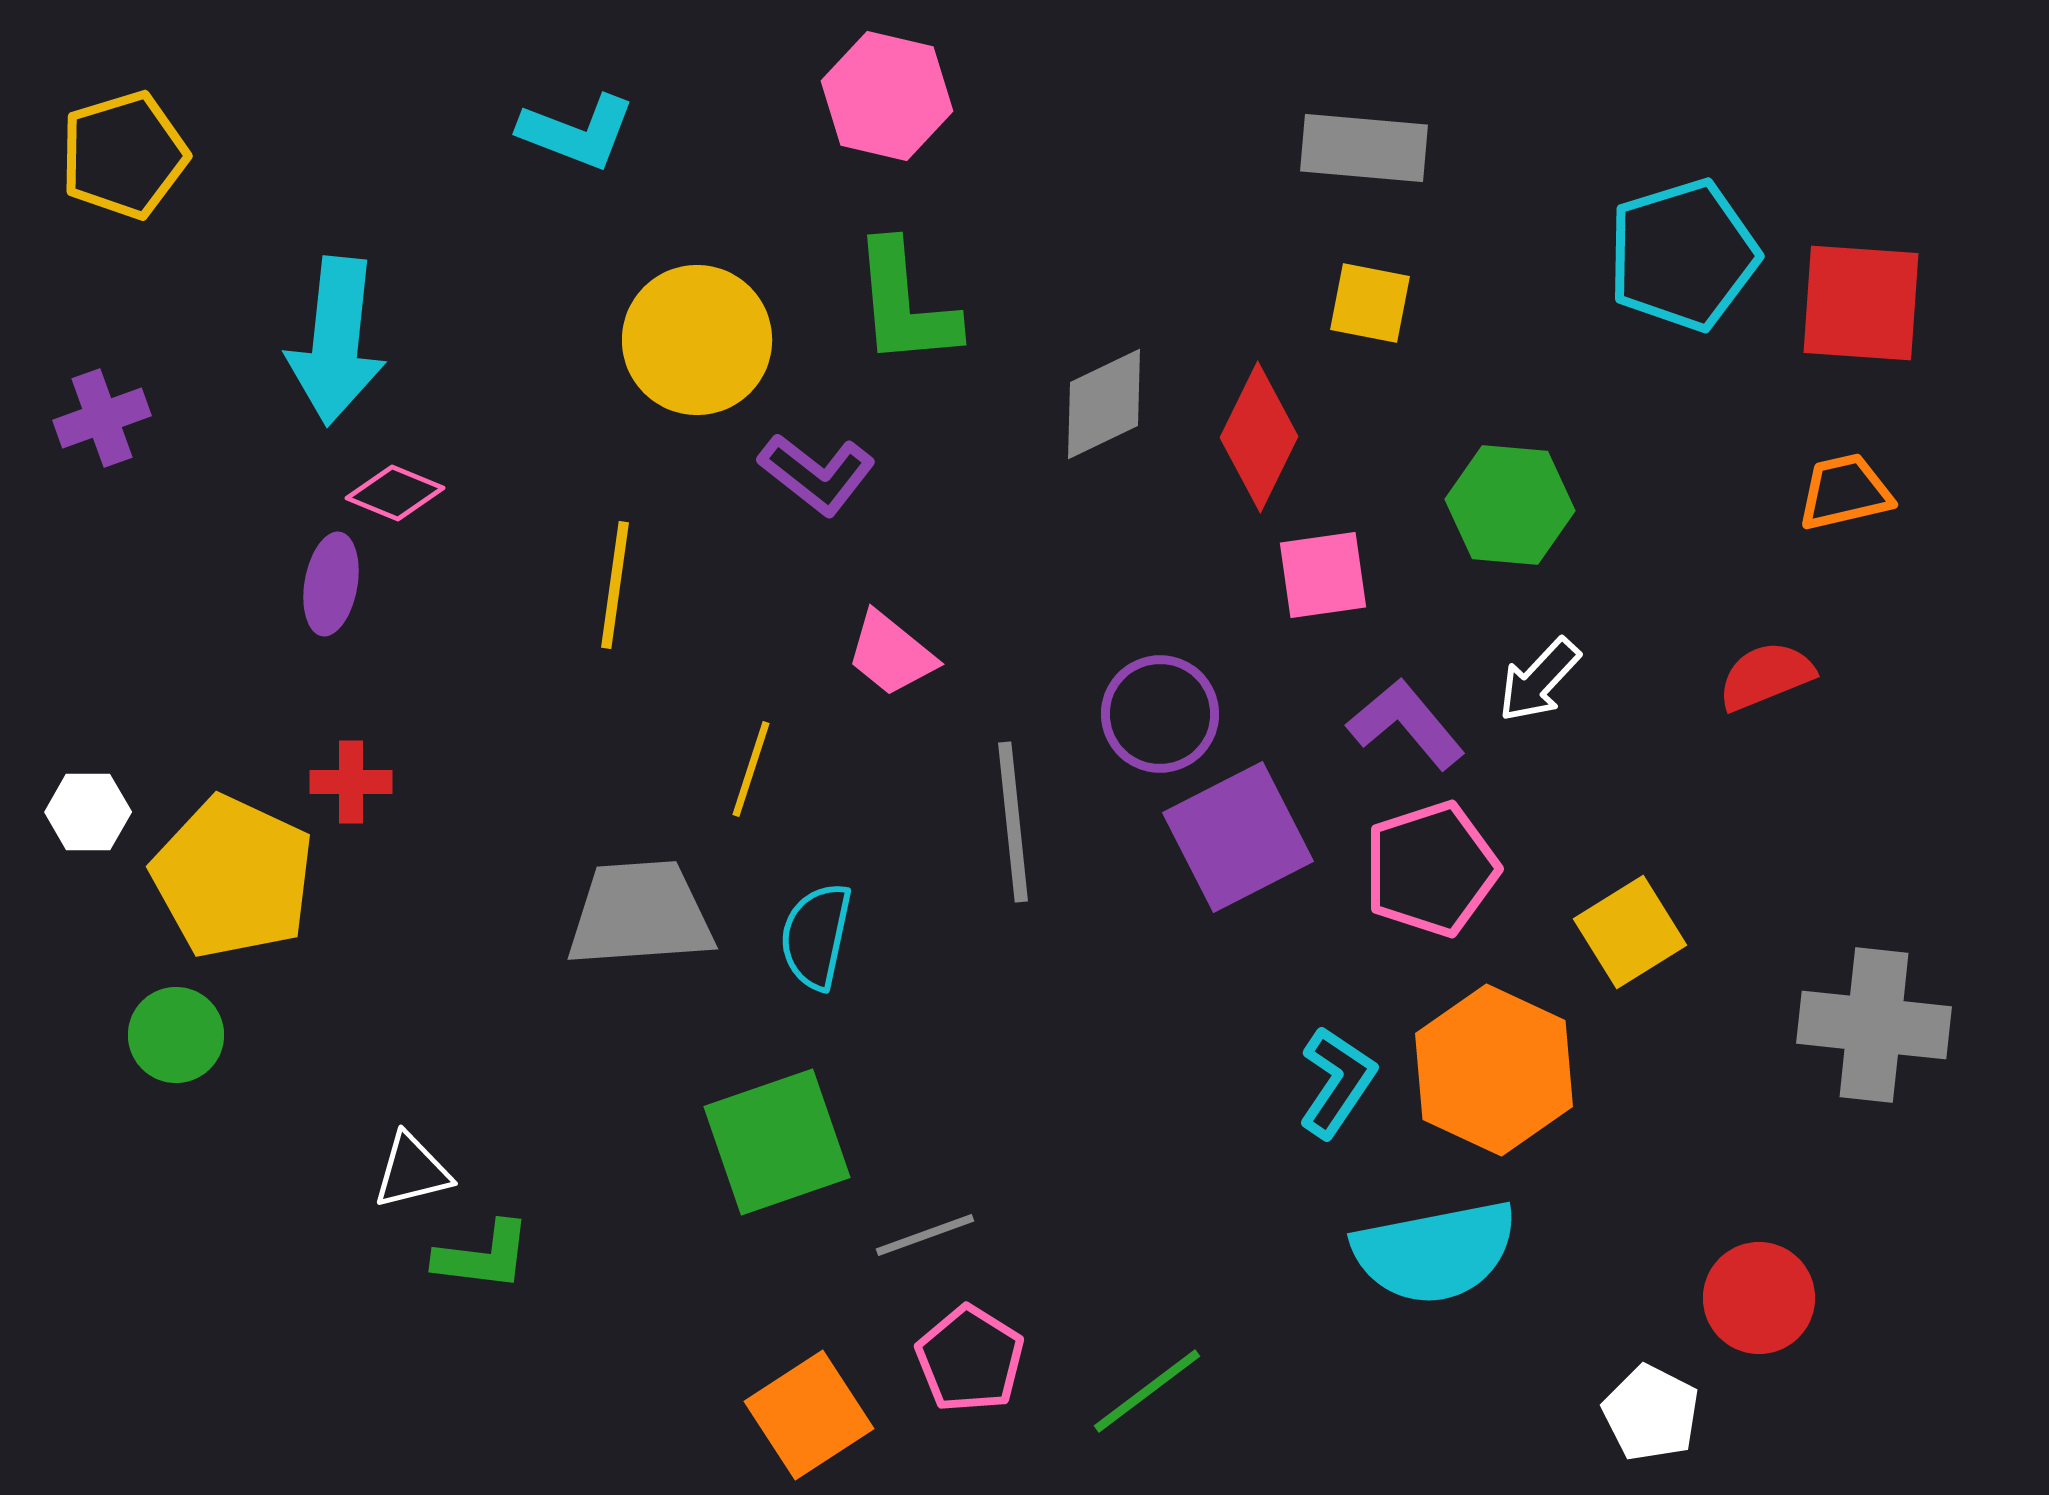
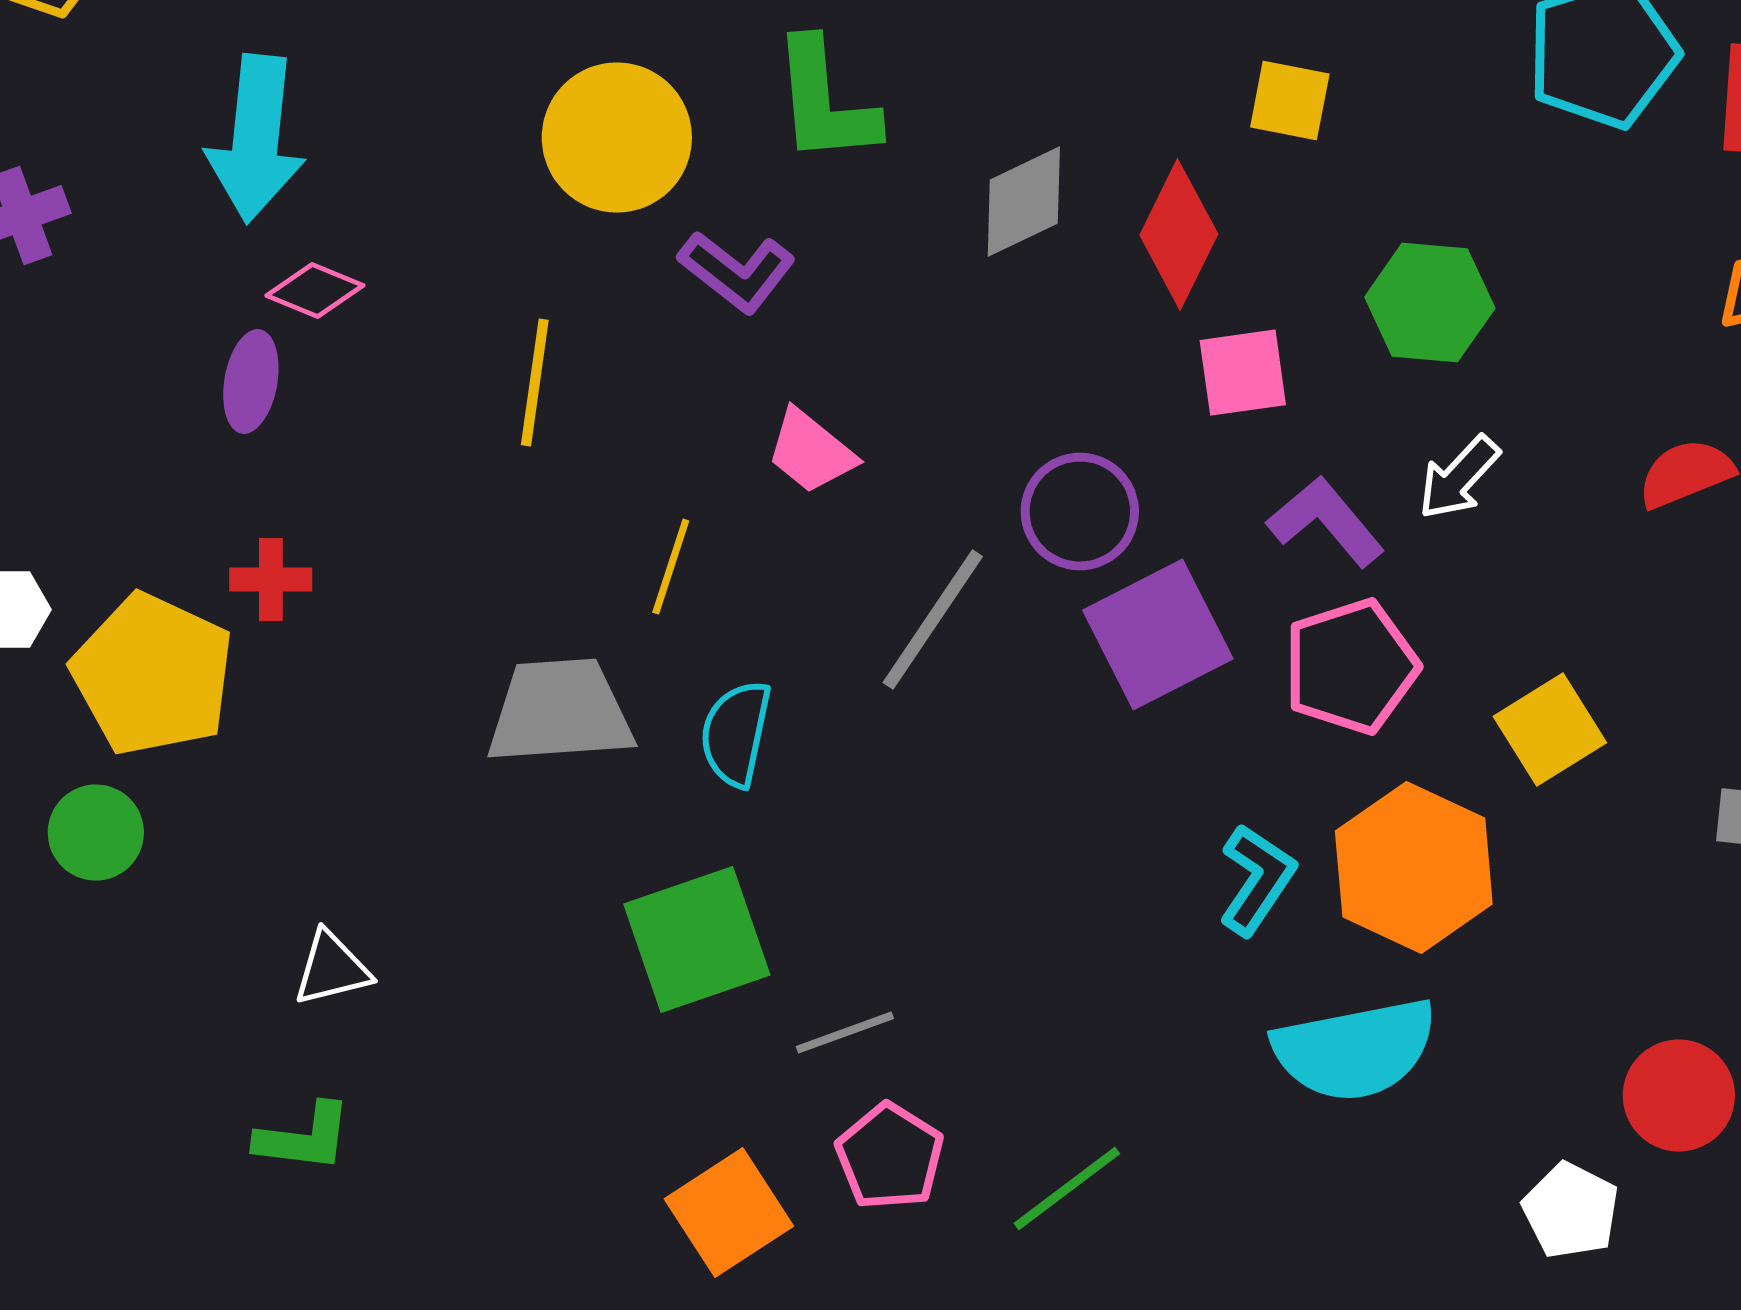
gray line: (1013, 822) -> (933, 620), turned 40
green L-shape: (483, 1256) -> (304, 1138), moved

